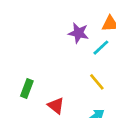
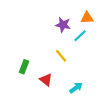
yellow line: (97, 82) -> (61, 56), moved

